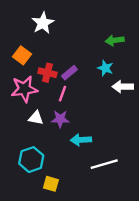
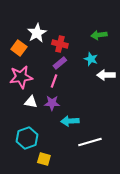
white star: (43, 23) -> (37, 33), moved
red cross: (47, 73) -> (60, 44), moved

